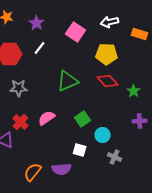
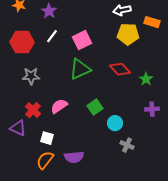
pink square: (76, 32) -> (82, 40), moved, turned 30
yellow pentagon: (107, 54) -> (128, 34), moved
white square: (80, 150) -> (47, 138), moved

